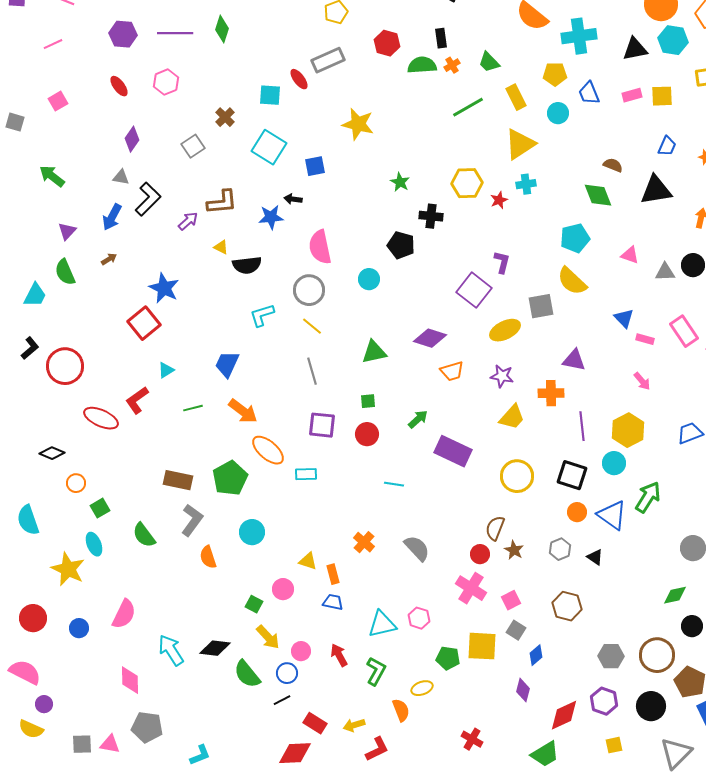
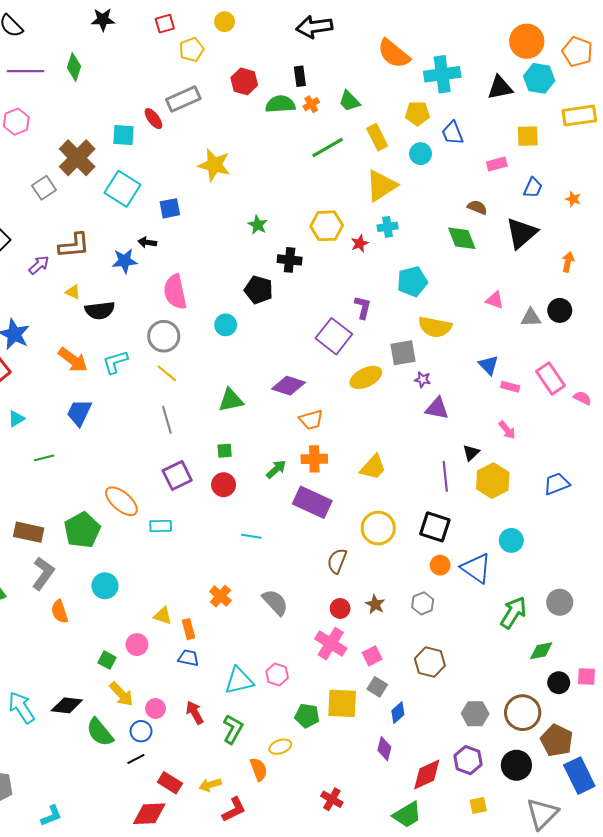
pink rectangle: (632, 95) -> (497, 164), moved
brown cross: (225, 117) -> (77, 158), size x1.8
black triangle: (656, 190) -> (522, 233), turned -32
cyan pentagon: (575, 238) -> (412, 282), moved
yellow semicircle: (572, 281) -> (435, 327), turned -32
purple star: (502, 376) -> (423, 380), moved, size x0.7
orange cross: (551, 393) -> (314, 459), moved
orange arrow: (243, 411) -> (73, 360), moved
purple square: (322, 425) -> (177, 475), turned -32
cyan circle: (614, 463) -> (511, 540), moved
green arrow: (648, 497) -> (513, 613), moved
brown semicircle: (495, 528) -> (337, 561), moved
black triangle: (595, 557) -> (471, 453), moved, turned 42

